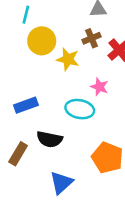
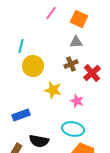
yellow star: (68, 59) -> (53, 90), moved
cyan ellipse: (80, 109) -> (73, 129), moved

